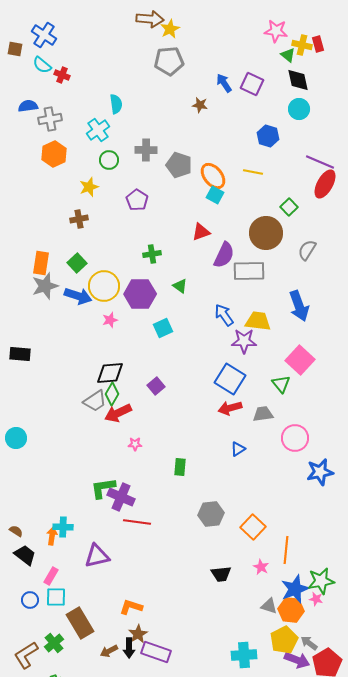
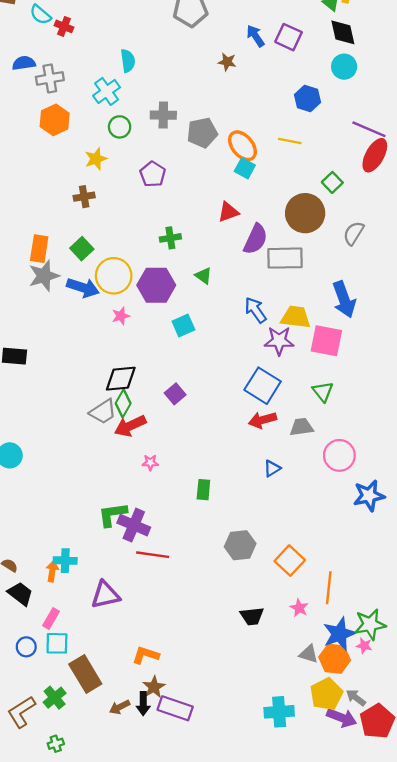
gray pentagon: (179, 165) -> (202, 133), turned -30
pink square: (300, 360) -> (326, 341), moved, turned -32

